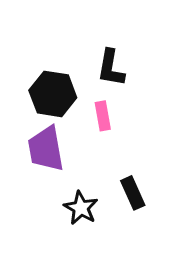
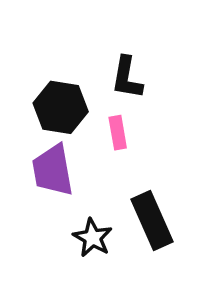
black rectangle: (133, 193) -> (152, 221), size x1.5

